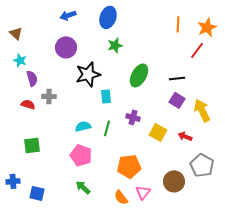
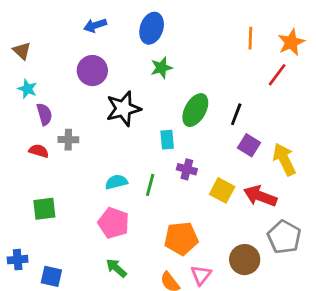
black line: (177, 78) -> (236, 114), moved, turned -63
cyan rectangle: (106, 96) -> (167, 140), moved
red arrow: (185, 136) -> (260, 196), size x1.6

